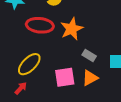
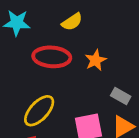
orange star: (72, 29) -> (96, 60), size x0.7

